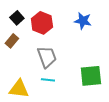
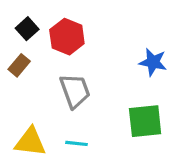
blue star: (83, 21) -> (153, 62), moved
cyan line: (48, 80) -> (77, 143), moved

